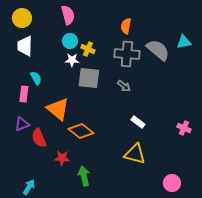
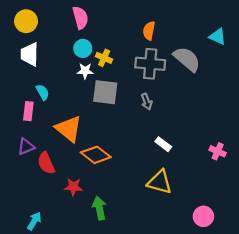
cyan triangle: (184, 42) -> (218, 37), moved, turned 35
gray arrow: (124, 86) -> (147, 102), turned 32

